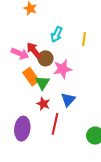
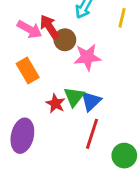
orange rectangle: (31, 77) -> (28, 70), moved
green triangle: (43, 83) -> (74, 97), moved
red line: (55, 124) -> (92, 134), moved

